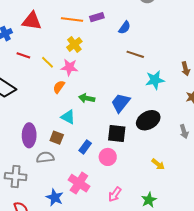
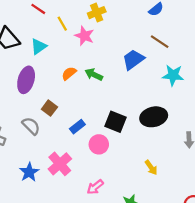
orange semicircle: (59, 87) -> (69, 73), moved
blue trapezoid: (121, 103) -> (133, 60), moved
cyan triangle: (68, 117) -> (39, 46), moved, turned 42
purple ellipse: (29, 135) -> (26, 80), moved
gray semicircle: (45, 157) -> (31, 126), turned 36

